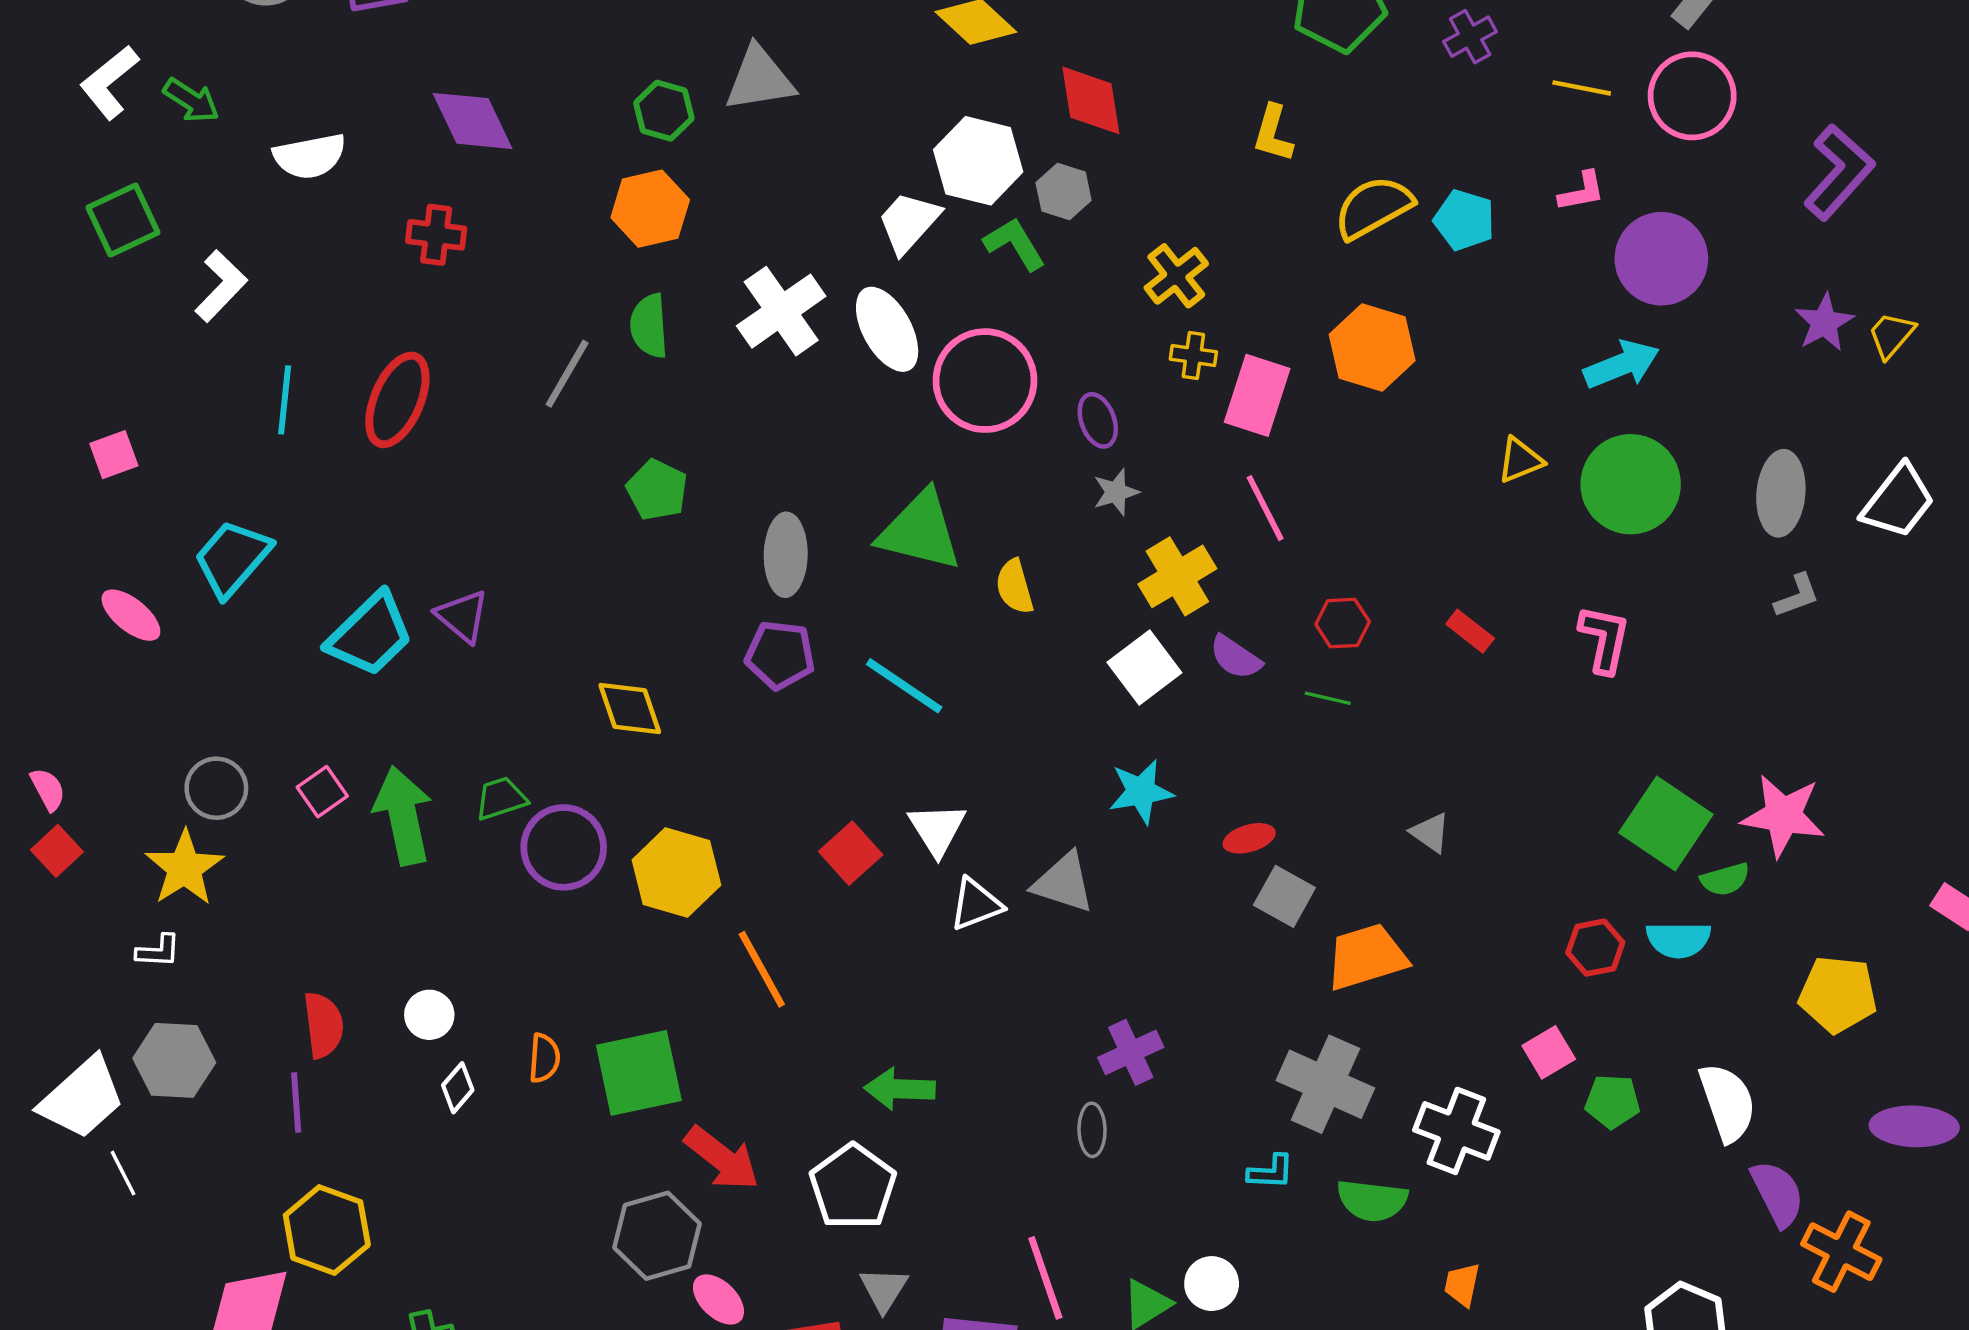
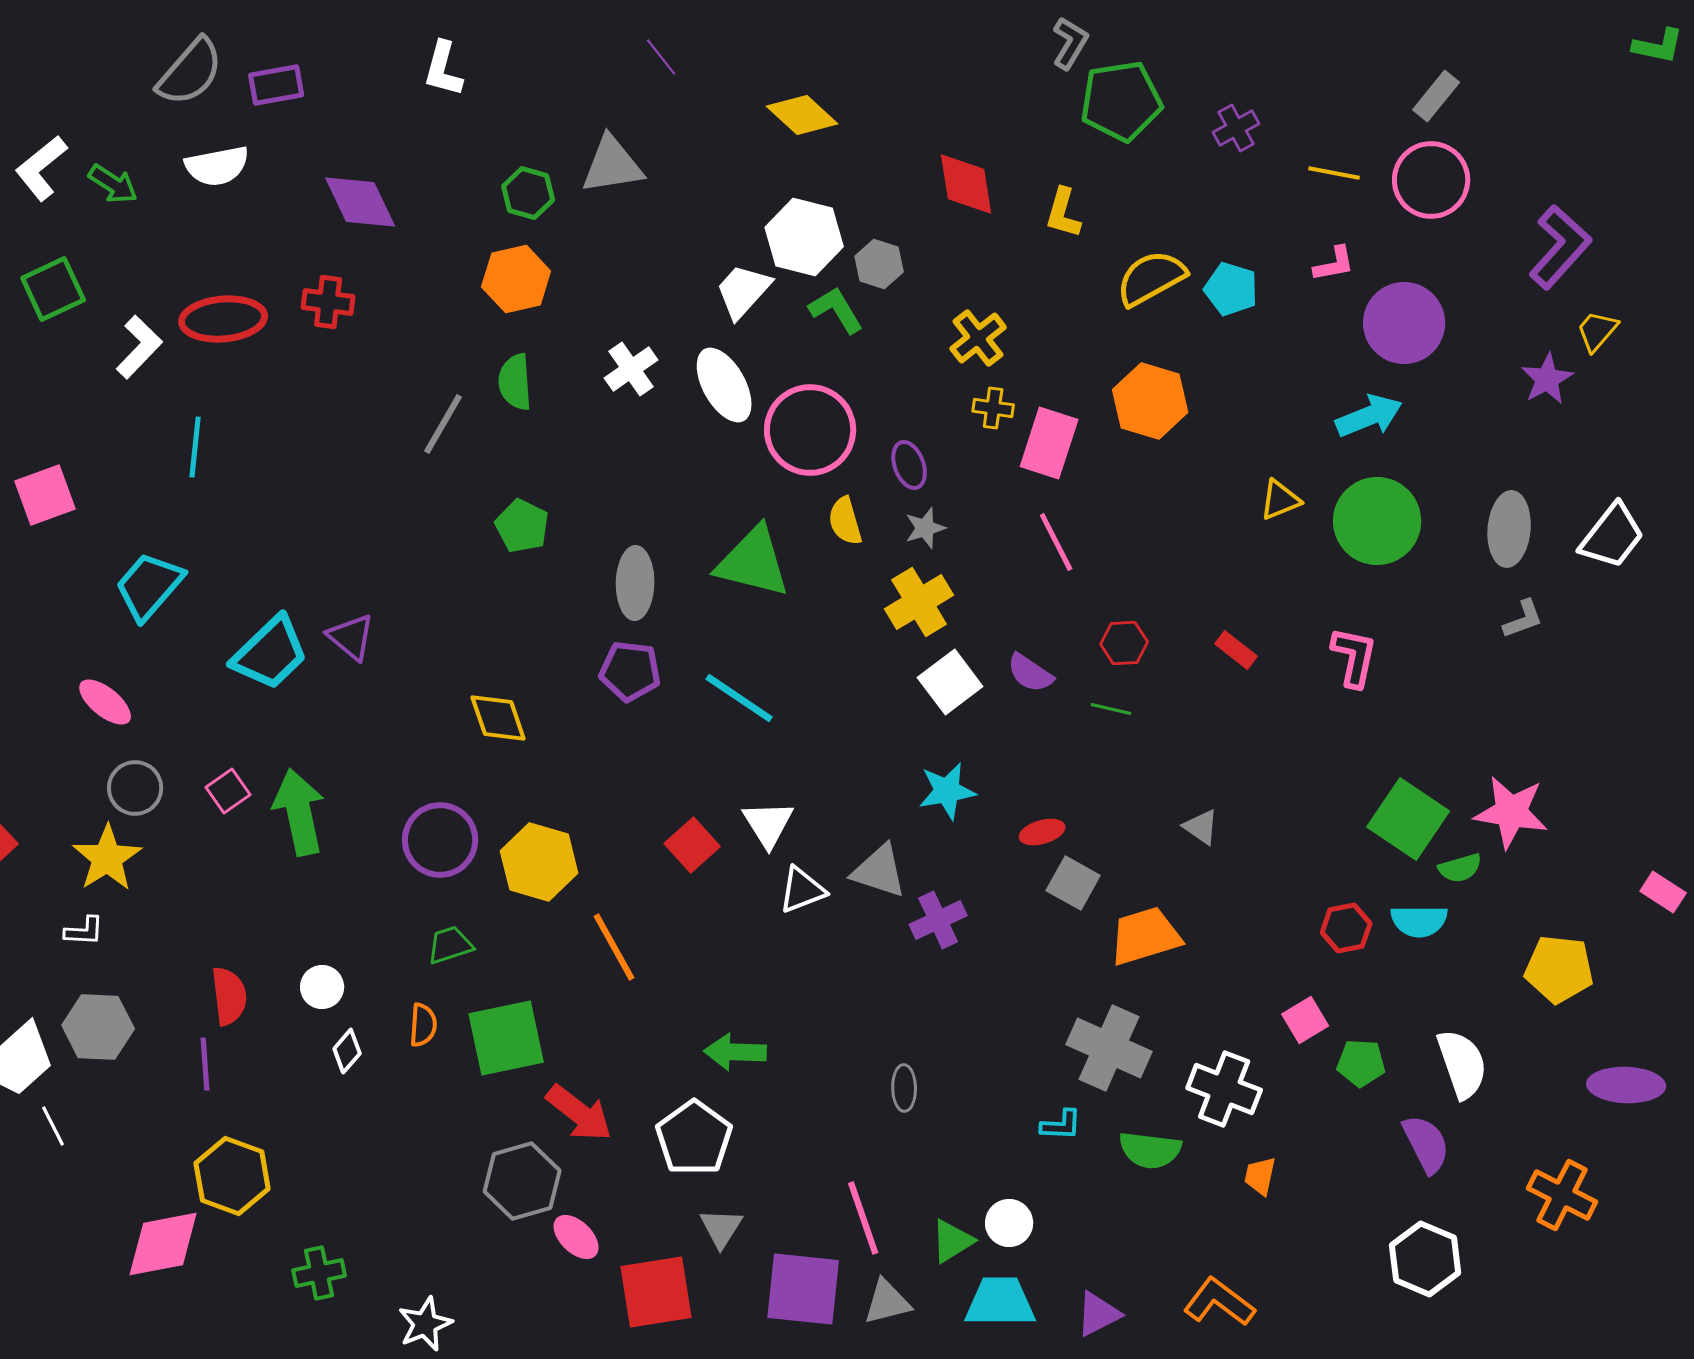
red diamond: (1091, 100) -> (966, 184), moved
white semicircle: (310, 156) -> (217, 166), moved
white cross: (781, 311) -> (631, 369), size x0.7
yellow trapezoid: (1891, 335) -> (1597, 331), moved
red ellipse: (397, 400) -> (223, 319), moved, turned 62
pink square: (114, 455) -> (45, 495), size x1.4
yellow cross: (1177, 576) -> (919, 602), moved
yellow semicircle: (1015, 587) -> (845, 521), moved
pink ellipse: (131, 615) -> (105, 702), moved
green trapezoid: (501, 798) -> (450, 945), moved
purple cross: (1131, 1052) -> (938, 920), moved
purple semicircle: (1778, 1194) -> (1426, 1144), moved
orange trapezoid: (1462, 1285) -> (1260, 1176), moved

